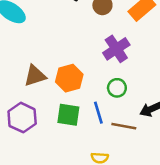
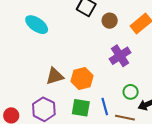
green circle: (117, 88) -> (131, 92), moved

